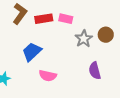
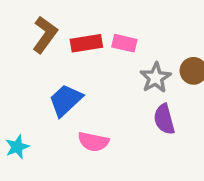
purple semicircle: (95, 71) -> (164, 119), moved

